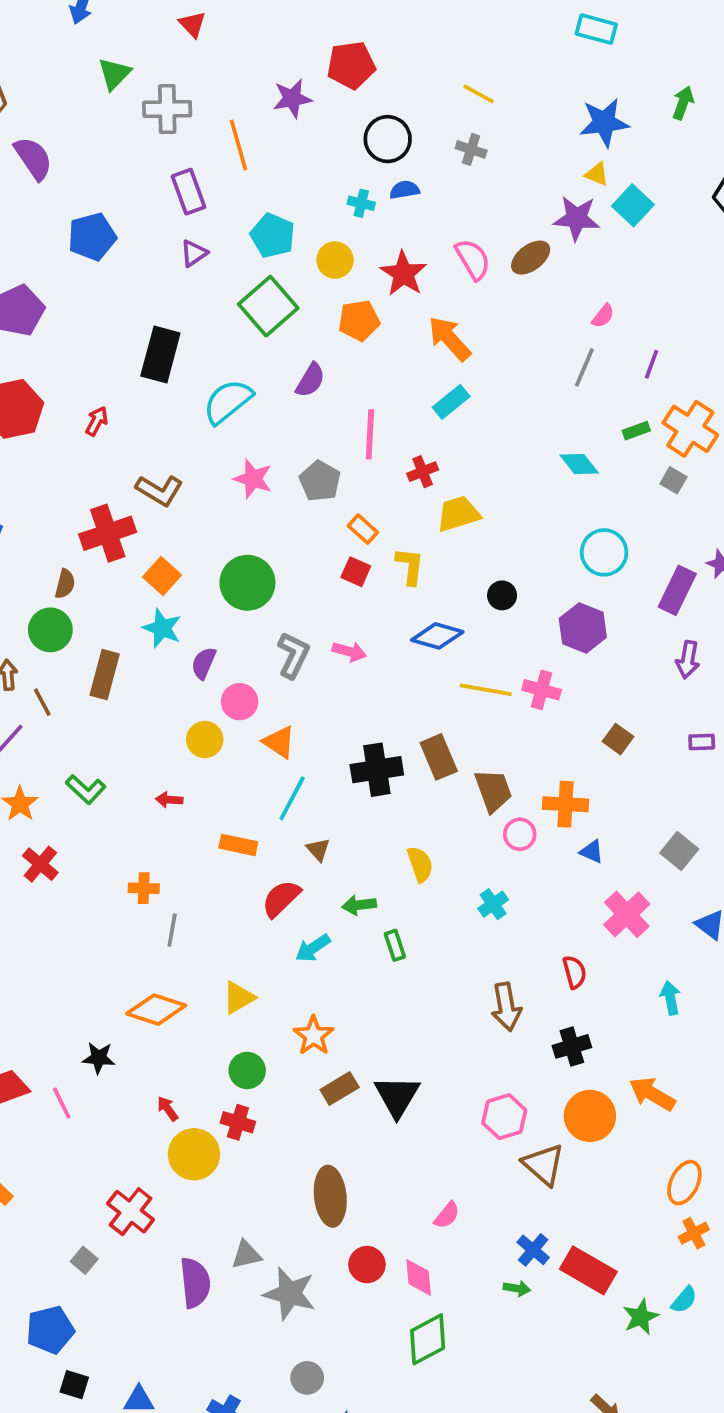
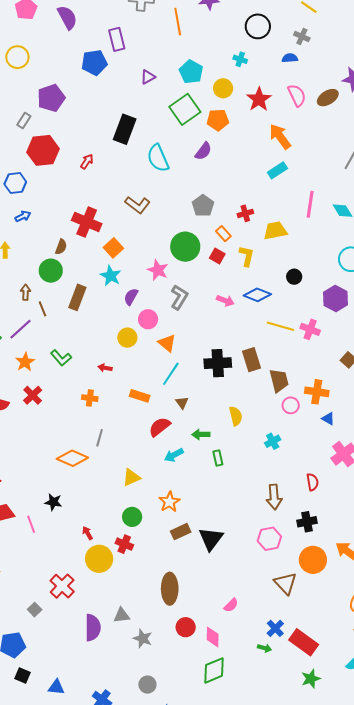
blue semicircle: (405, 190) -> (290, 58), moved
purple rectangle: (189, 192) -> (117, 39), moved
orange pentagon: (359, 320) -> (218, 120), moved
cyan semicircle: (228, 402) -> (158, 158), turned -80
pink line: (370, 434) -> (310, 204), moved
red cross: (423, 472) -> (245, 213), moved
pink star: (253, 479) -> (158, 270), moved
brown L-shape: (159, 490) -> (137, 205), moved
red cross: (108, 533) -> (87, 222), turned 36
green circle: (247, 583) -> (185, 247), moved
pink arrow: (349, 651) -> (225, 301), moved
orange cross: (144, 888) -> (90, 398), moved
orange diamond: (156, 1010) -> (72, 458), moved
pink hexagon: (504, 1117) -> (269, 539), moved
gray star: (290, 1293) -> (143, 638), size x0.7
green star: (641, 1317) -> (311, 679), moved

